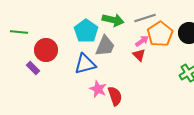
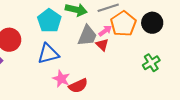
gray trapezoid: (105, 46) -> (87, 36), moved
red semicircle: (115, 96) -> (78, 86), turned 84

